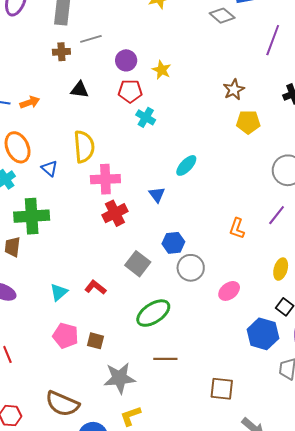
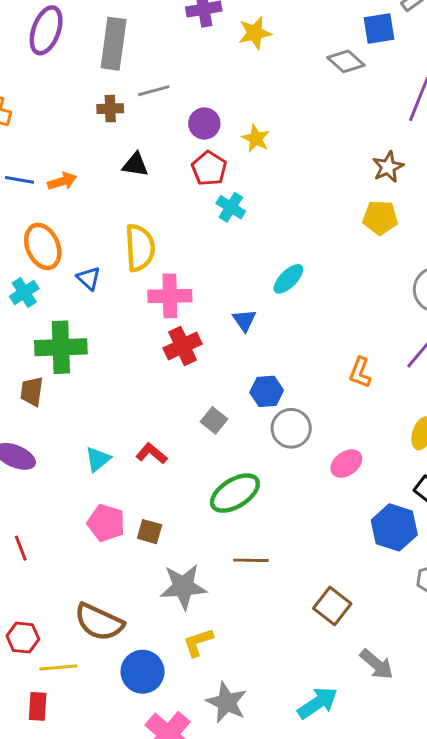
brown star: (234, 90) -> (388, 167), moved
red pentagon: (130, 91) -> (209, 168), turned 30
gray square: (138, 264) -> (214, 420), size x0.7
brown square: (222, 389) -> (332, 606), turned 30

